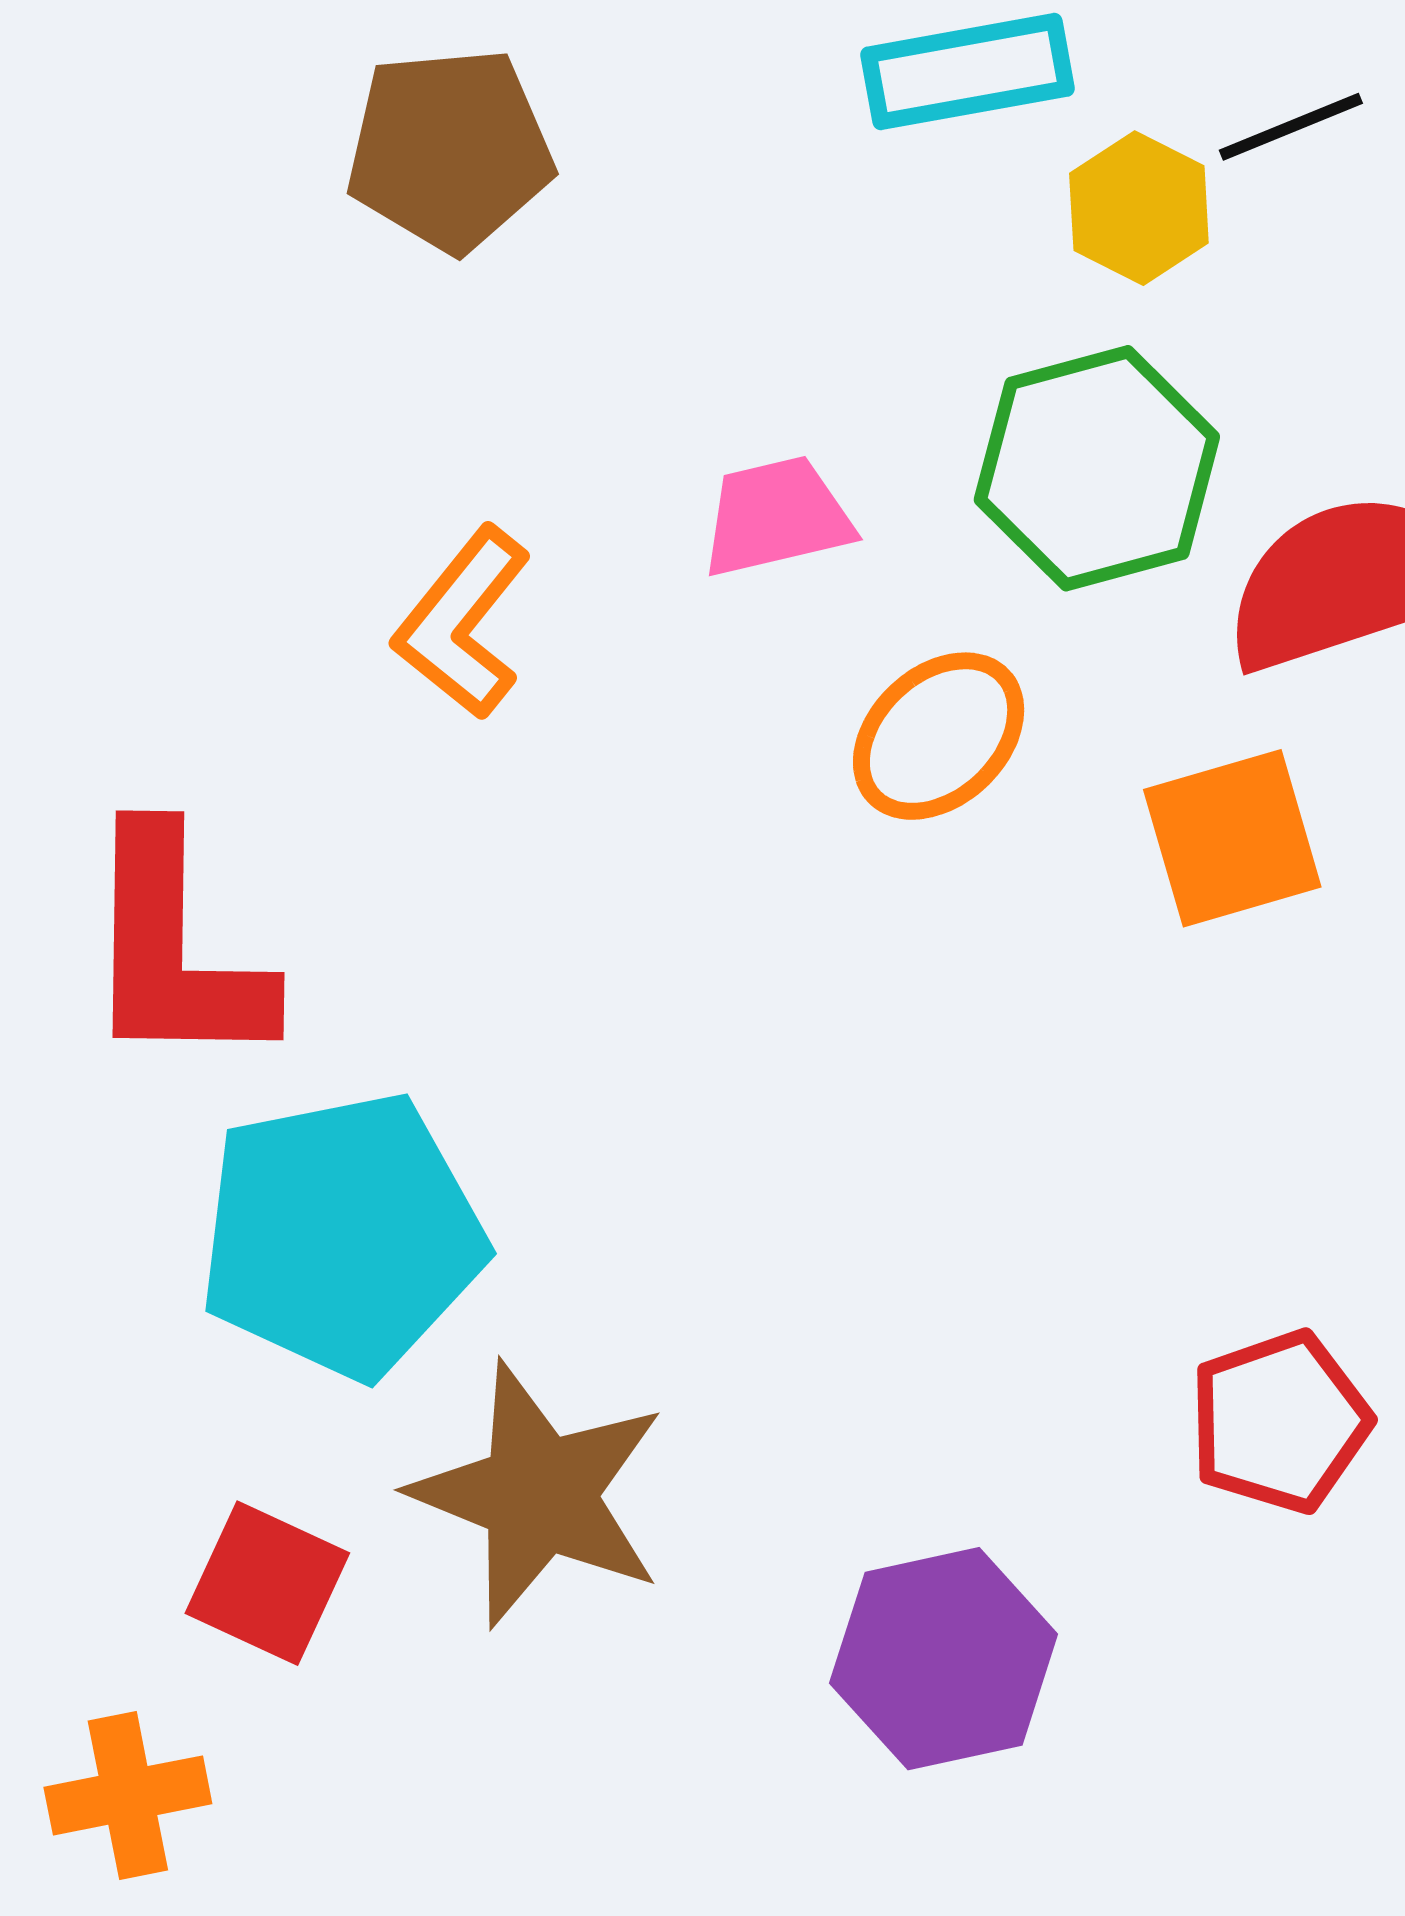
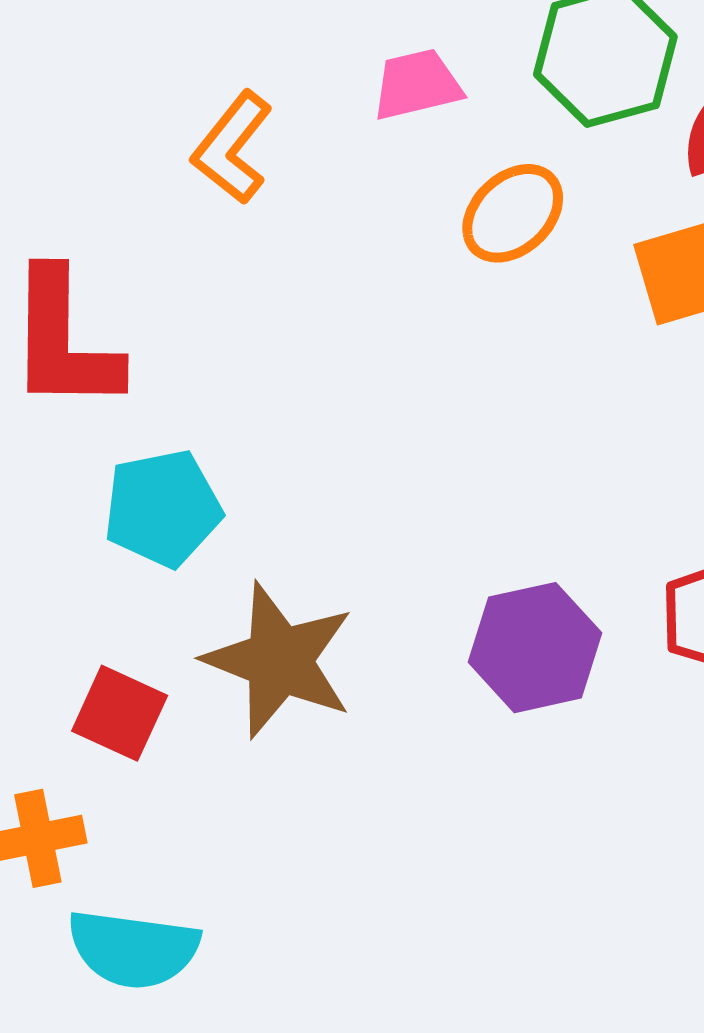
cyan pentagon: (342, 1235) -> (163, 508), size x0.7
purple hexagon: (944, 1659) -> (535, 648), moved

